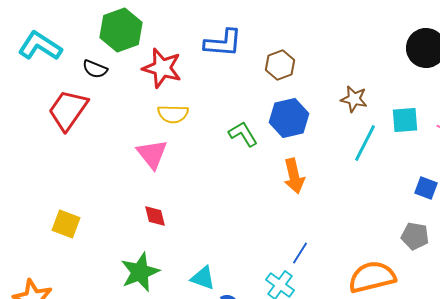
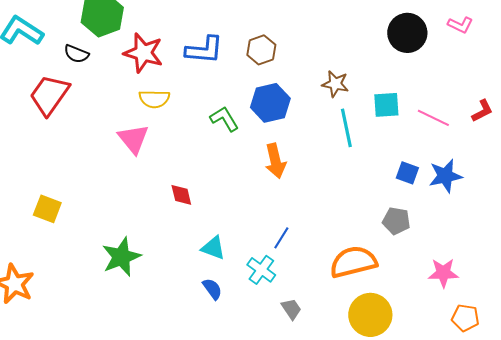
blue L-shape: (223, 43) -> (204, 50), moved
cyan line: (365, 143) -> (346, 128), turned -39
red diamond: (155, 216) -> (181, 195), moved
cyan triangle: (203, 278) -> (213, 248), moved

